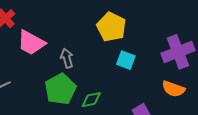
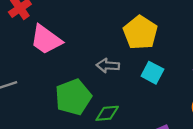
gray arrow: (67, 58) -> (108, 66), moved, turned -78

